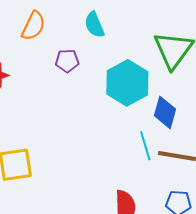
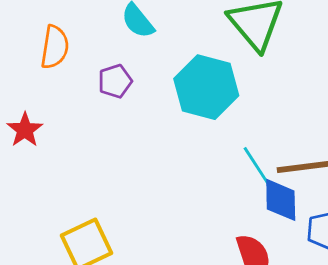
blue diamond: (165, 112) -> (281, 200), moved

